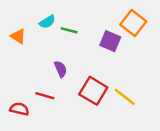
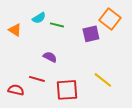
purple square: (110, 41) -> (91, 34), turned -36
purple semicircle: (61, 69) -> (50, 57), turned -40
red square: (93, 91) -> (67, 90), moved, turned -35

